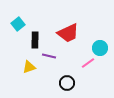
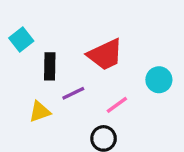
purple line: (49, 56) -> (73, 93), turned -40
pink line: (88, 63) -> (117, 105), moved

